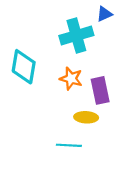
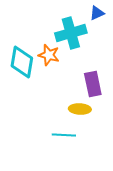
orange star: (71, 79) -> (49, 55), moved

